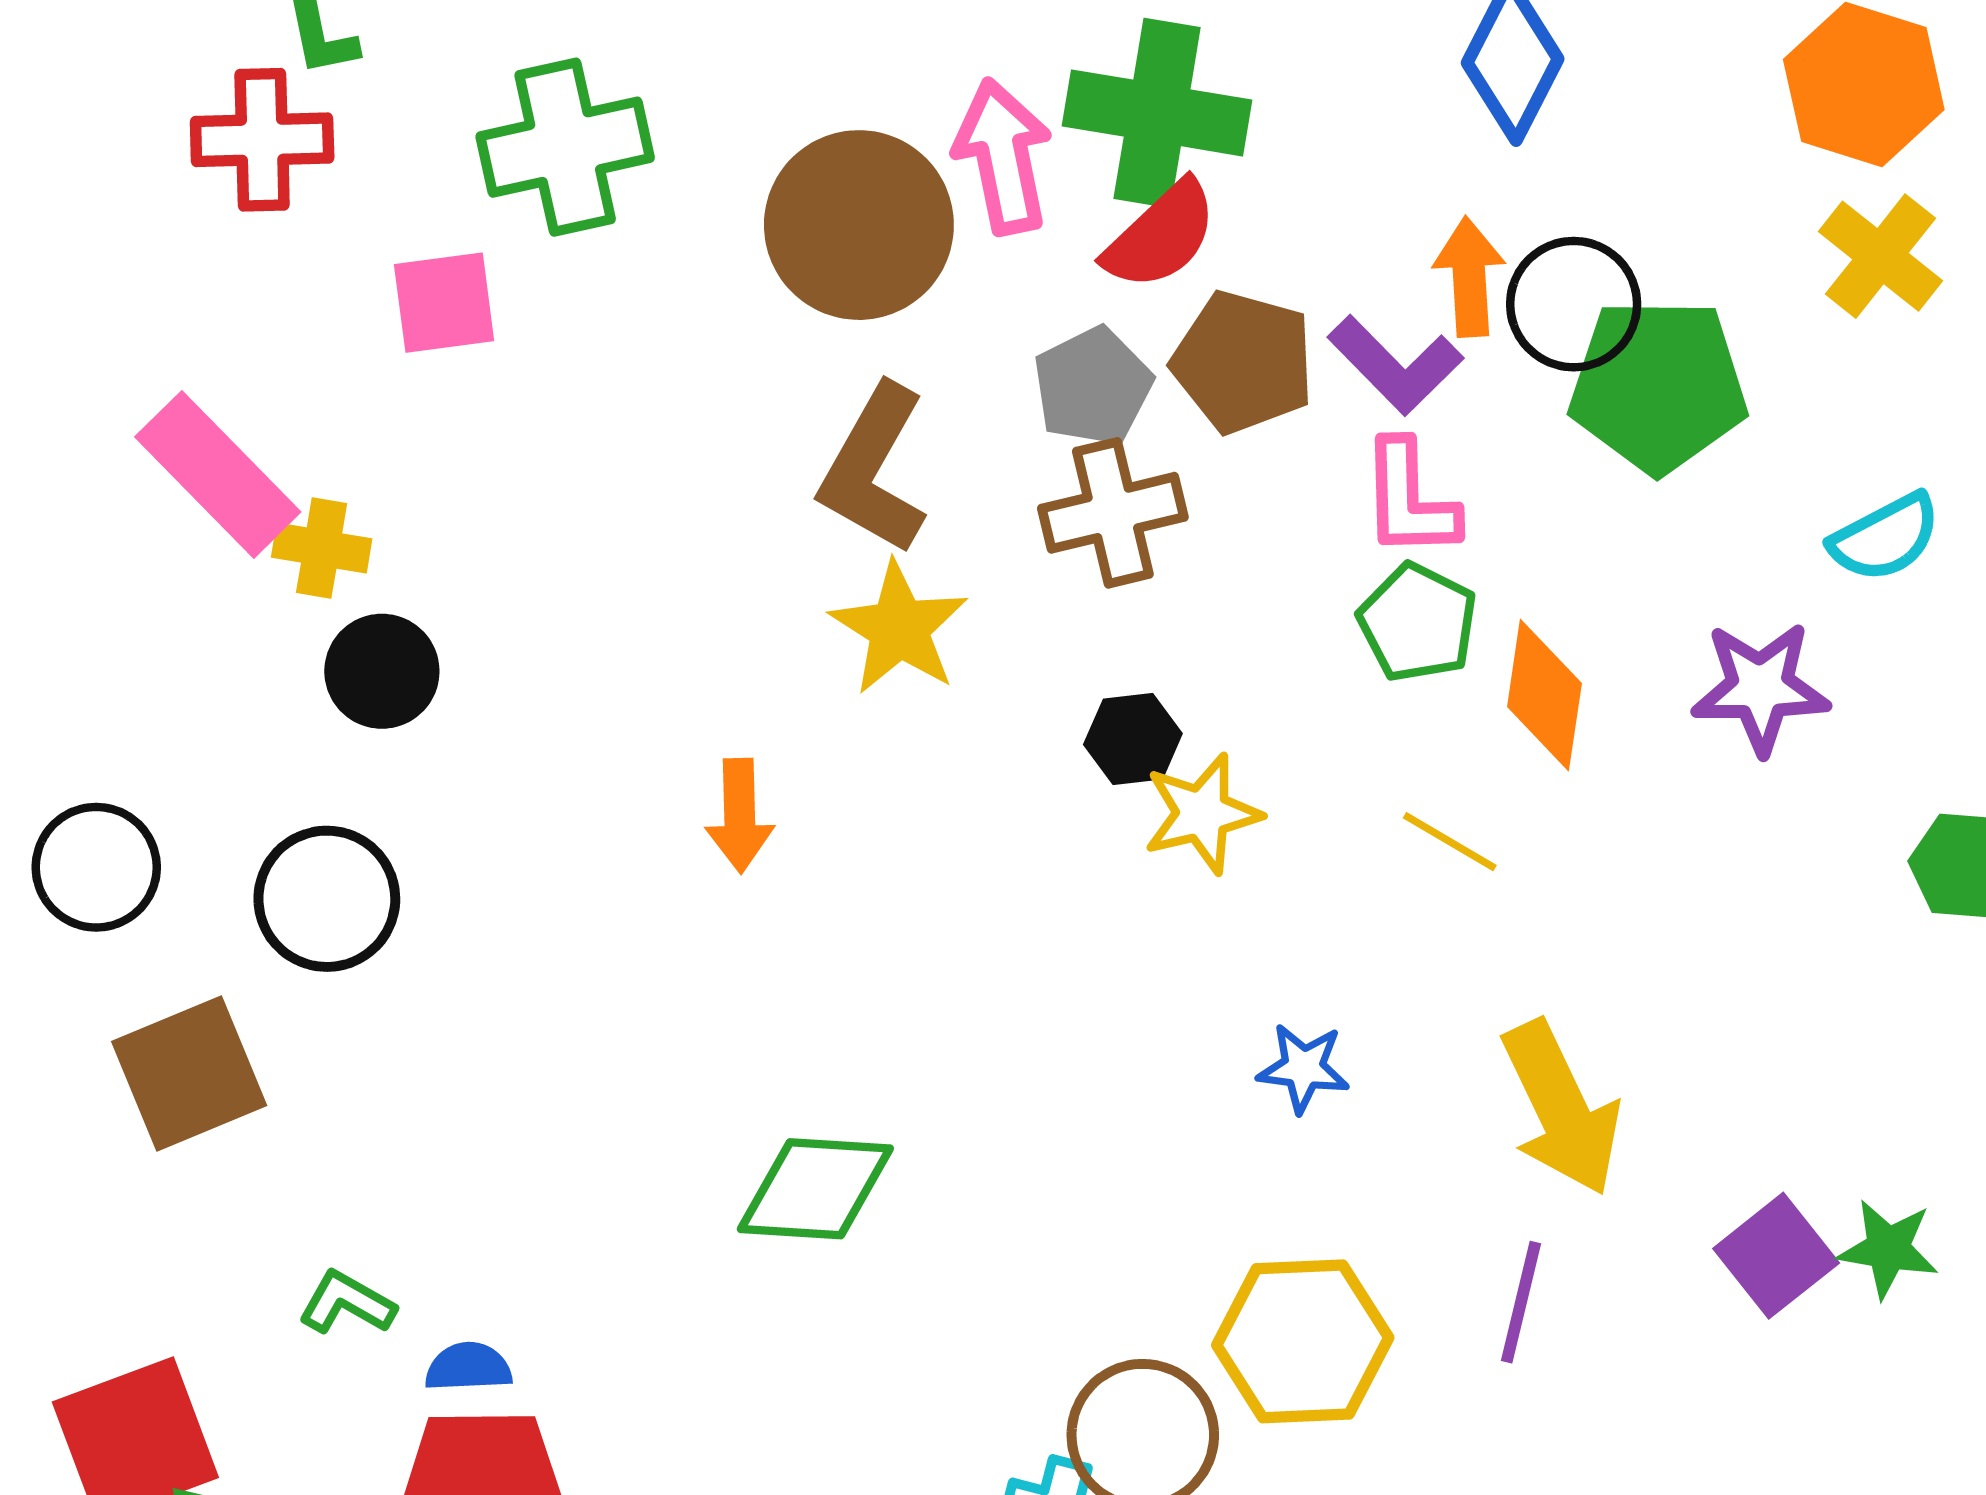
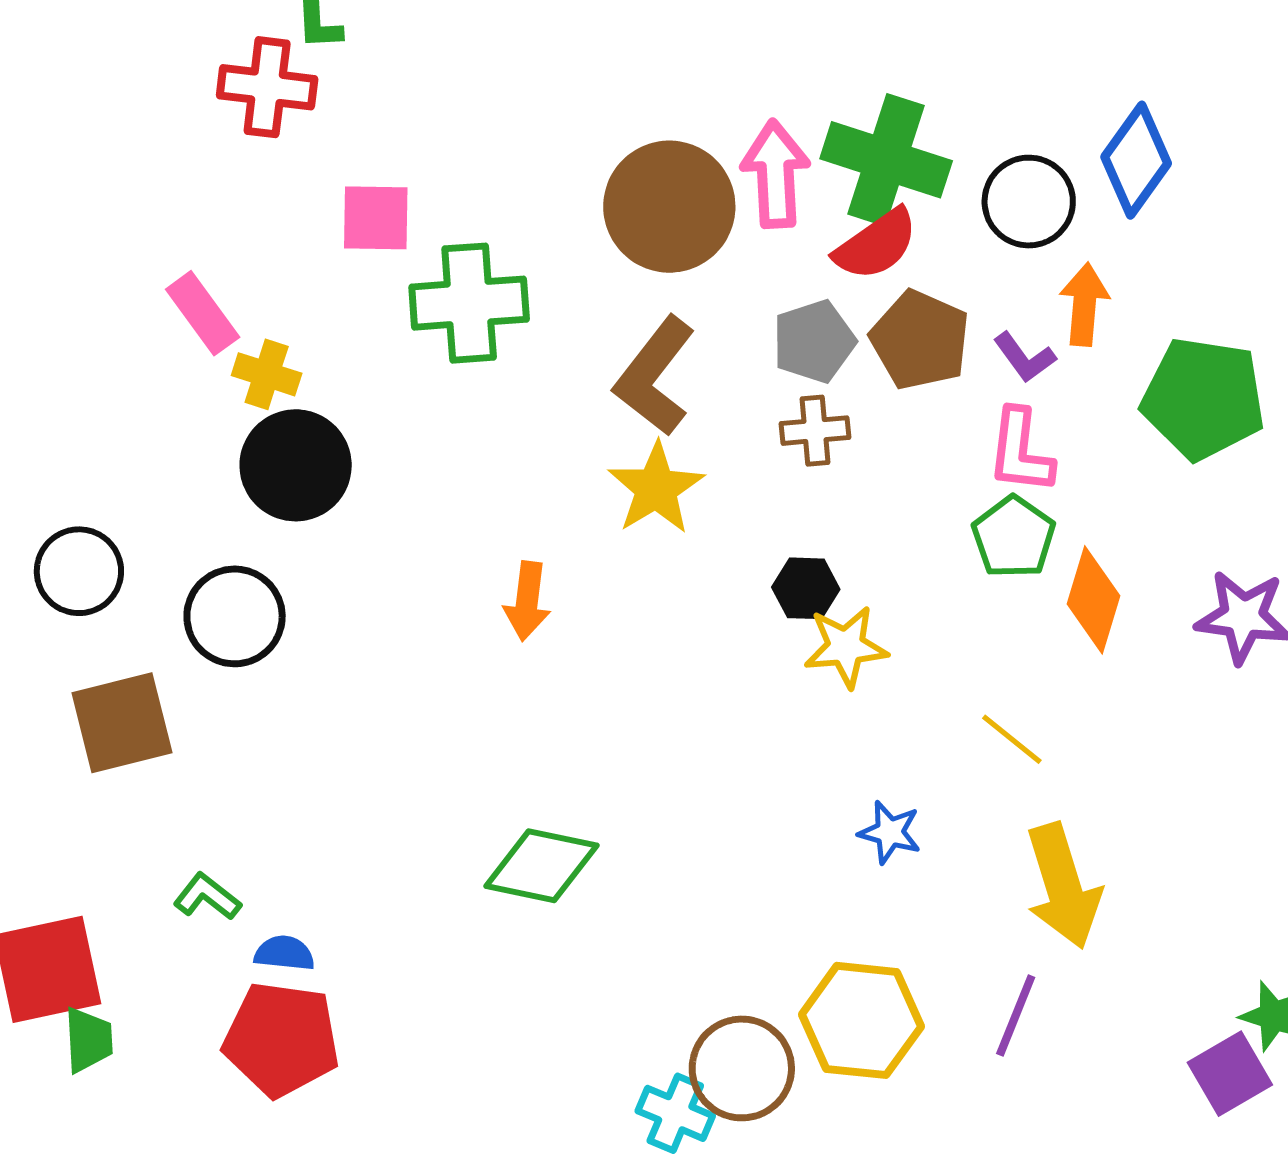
green cross: (565, 147) -> (469, 303), moved
black circle: (1574, 304) -> (1029, 202), moved
purple L-shape: (1395, 365) -> (1025, 357), size x0.7
pink rectangle: (218, 474) -> (203, 313), size x0.7
brown cross: (1113, 513) -> (815, 431), size x0.7
black circle: (382, 671) -> (296, 465), size x1.4
yellow line: (1450, 842) -> (1012, 739), moved
purple square: (1776, 1256) -> (1230, 1074), moved

